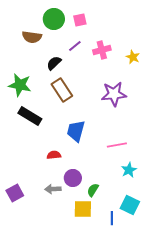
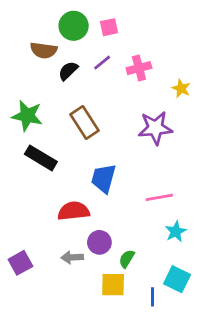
yellow star: (133, 57) -> (181, 88), moved
black semicircle: (54, 63) -> (68, 71), moved
red semicircle: (54, 155) -> (74, 211), size x1.6

